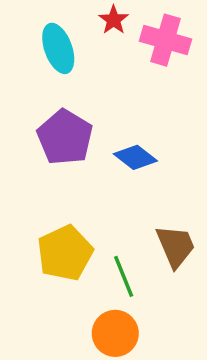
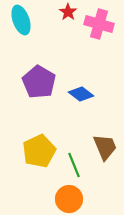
cyan ellipse: (58, 48) -> (21, 20), moved

